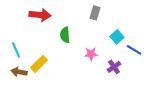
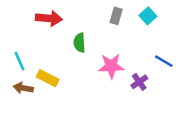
cyan square: (117, 37) -> (148, 16), moved
pink star: (91, 54) -> (111, 66), size x1.5
yellow rectangle: (39, 64) -> (48, 78), turned 72

